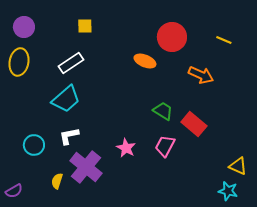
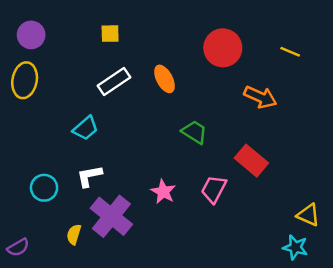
orange ellipse: (145, 61) -> (165, 79), moved, turned 40
white rectangle: (71, 63) -> (114, 82), moved
cyan trapezoid: (66, 99) -> (85, 128), size x0.7
green trapezoid: (163, 111) -> (194, 132), moved

